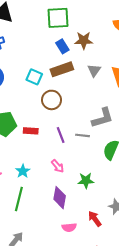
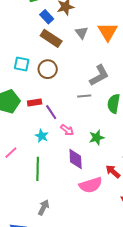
brown rectangle: (62, 69) -> (51, 38), turned 65
cyan square: (34, 77) -> (22, 64), moved
purple line: (61, 135) -> (51, 112), moved
cyan star: (23, 171) -> (42, 136), moved
pink semicircle: (69, 227) -> (91, 185), size x1.6

